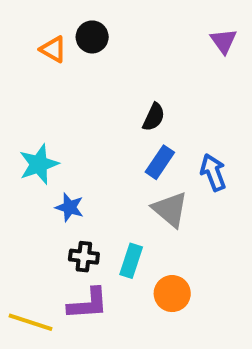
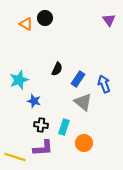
black semicircle: (154, 117) -> (57, 69), moved

